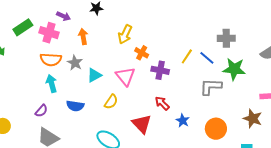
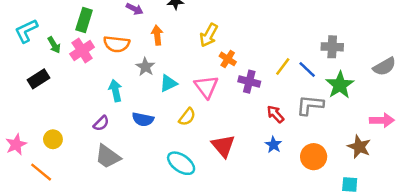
green rectangle: (23, 27) -> (84, 20), turned -42
pink cross: (49, 33) -> (82, 51), moved, turned 36
orange semicircle: (51, 60) -> (117, 44), moved
green star: (234, 69) -> (340, 85), turned 30
red arrow: (162, 103) -> (275, 114), moved

